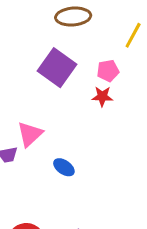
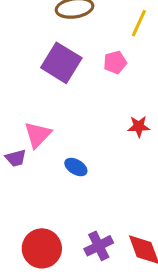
red star: (102, 96) -> (139, 126), moved

